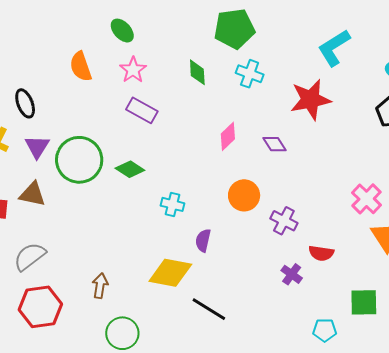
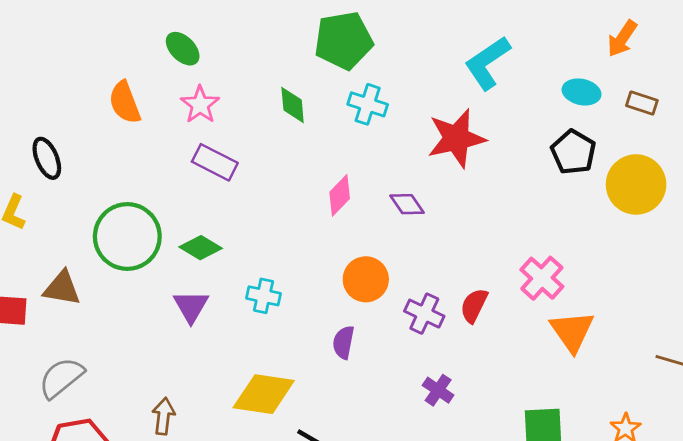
purple triangle: (37, 147) -> (191, 306), moved
purple semicircle: (203, 240) -> (344, 342), moved
red semicircle: (321, 253) -> (474, 306), moved, turned 110

